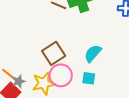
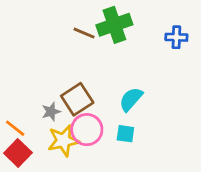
gray star: (19, 81) -> (51, 112), moved

